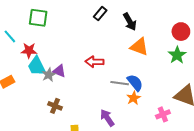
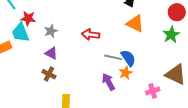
cyan trapezoid: (37, 66) -> (20, 33), moved
purple triangle: (59, 71) -> (51, 53), moved
gray star: (49, 75) -> (51, 31), moved
purple arrow: (107, 118) -> (108, 82), moved

